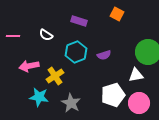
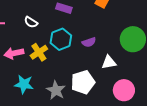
white triangle: (136, 75) -> (109, 62), moved
yellow cross: (55, 76) -> (39, 52), moved
white pentagon: (113, 95) -> (83, 82), moved

